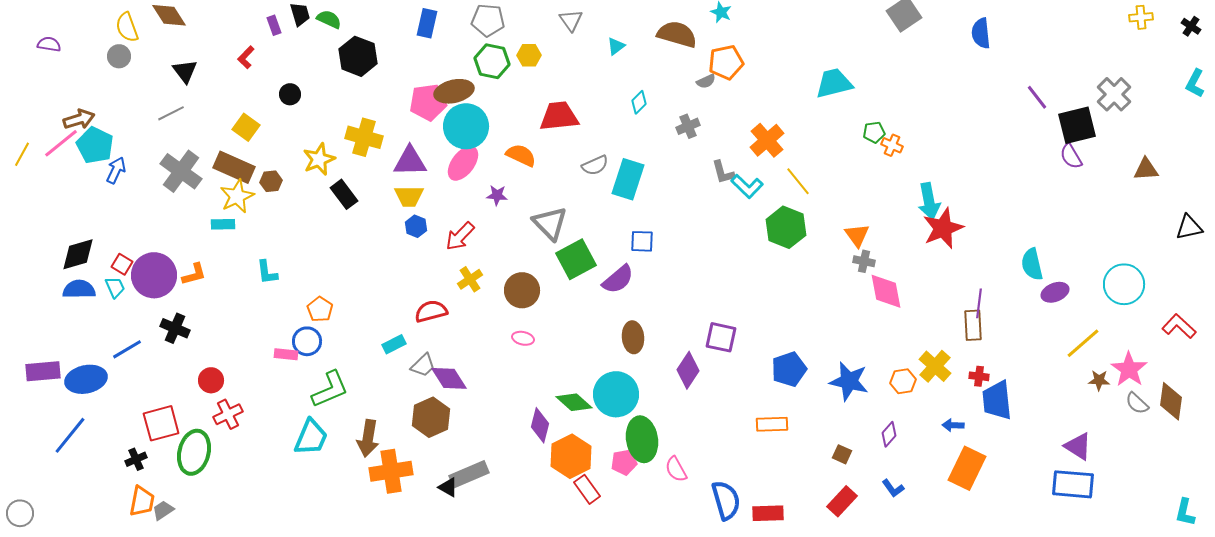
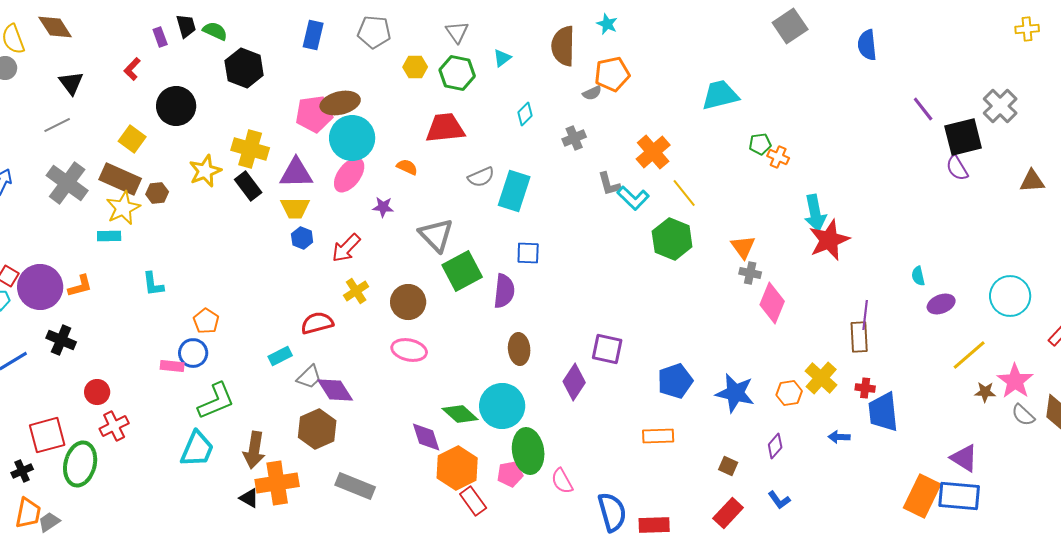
brown semicircle: (677, 34) -> (563, 46), turned -105
green hexagon: (492, 61) -> (457, 73), moved
black circle: (290, 94) -> (176, 106), size x1.8
orange semicircle: (521, 155) -> (407, 167), size x0.7
black rectangle: (344, 194) -> (248, 186), moved
cyan semicircle: (1032, 264) -> (918, 276), size x0.6
purple semicircle: (618, 279) -> (504, 291), turned -44
pink diamond: (886, 291) -> (772, 303), turned 33
pink ellipse: (523, 338) -> (409, 350), size x1.6
purple diamond: (540, 425) -> (426, 437), turned -32
orange rectangle: (967, 468) -> (922, 496), moved
gray rectangle: (469, 474) -> (355, 486), turned 45
black triangle: (448, 487) -> (249, 498), moved

